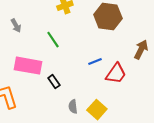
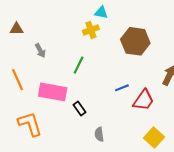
green line: (53, 40) -> (79, 65), turned 60
yellow square: (97, 110) -> (154, 137), moved

